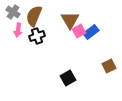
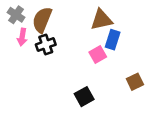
brown triangle: (70, 20) -> (102, 20), moved, turned 48
pink square: (79, 31) -> (98, 54), moved
blue rectangle: (91, 32) -> (113, 40), turned -35

